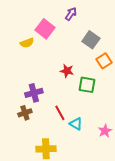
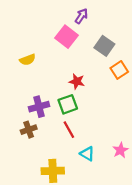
pink square: (45, 29) -> (67, 37), moved
yellow semicircle: (27, 43) -> (28, 60), moved
green square: (87, 85) -> (68, 104), moved, turned -30
cyan triangle: (76, 124) -> (87, 154), moved

